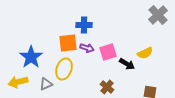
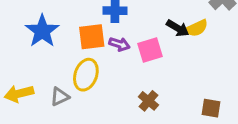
yellow semicircle: (145, 53) -> (196, 28), moved
blue star: (31, 57) -> (42, 31), moved
black arrow: (127, 64) -> (178, 28), moved

